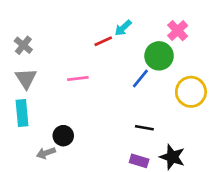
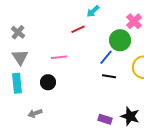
cyan arrow: (123, 28) -> (93, 11), moved
black line: (144, 128) -> (109, 76), moved
black circle: (63, 136) -> (48, 82), moved

